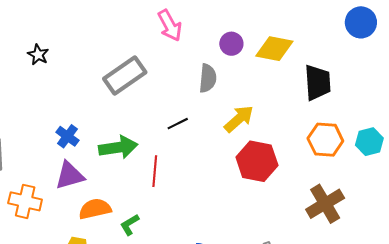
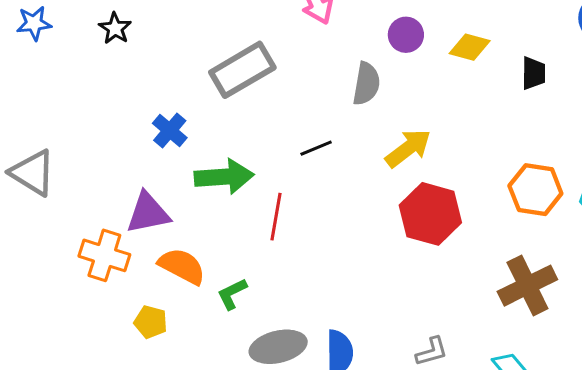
yellow diamond: (274, 49) -> (470, 47), size x0.7
black trapezoid: (318, 83) -> (534, 73), moved, size x0.6
blue cross: (67, 136) -> (170, 131), moved
orange cross: (25, 201) -> (104, 255), moved
orange semicircle: (95, 209) -> (182, 266), turned 36

